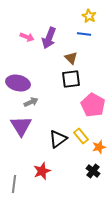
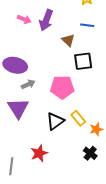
blue line: (84, 34) -> (87, 25), moved
black square: (71, 79) -> (83, 61), moved
pink pentagon: (93, 105) -> (62, 87), moved, turned -30

